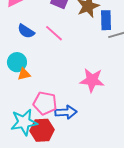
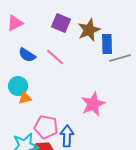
pink star: (92, 80) -> (93, 104), turned -30
blue arrow: (66, 112) -> (67, 136), turned -85

